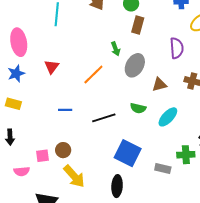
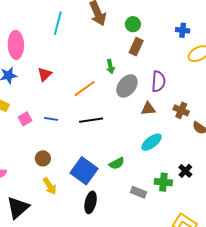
purple semicircle: (177, 48) -> (158, 81), moved
green semicircle: (138, 108) -> (117, 163), moved, turned -49
black line: (104, 118) -> (91, 120), moved
blue square: (128, 153) -> (84, 171), moved
pink square: (42, 156) -> (25, 119), moved, turned -32
yellow arrow: (74, 176) -> (50, 186), size x0.7

